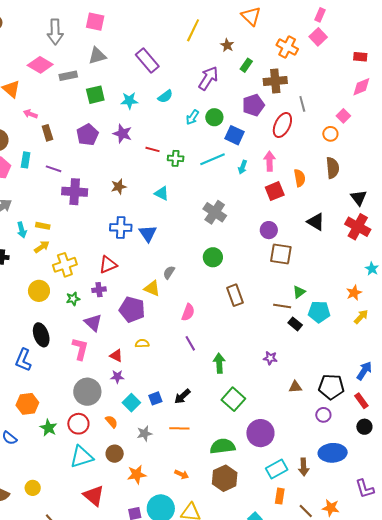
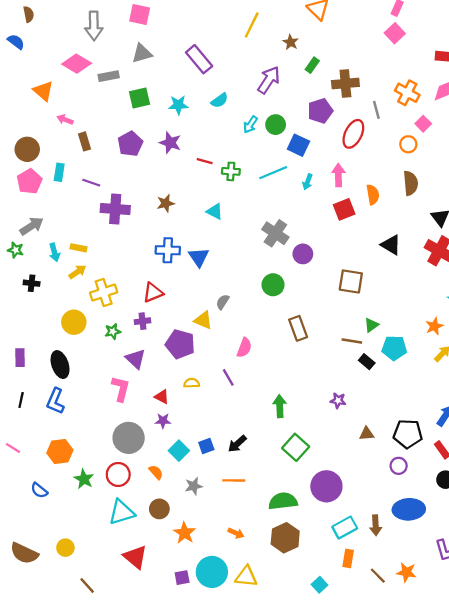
orange cross: (287, 47) -> (407, 93), moved
purple circle: (269, 230) -> (303, 254), moved
black ellipse: (41, 335) -> (60, 365), moved
purple line: (190, 343) -> (228, 377), moved
orange star: (137, 475) -> (184, 533), turned -30

